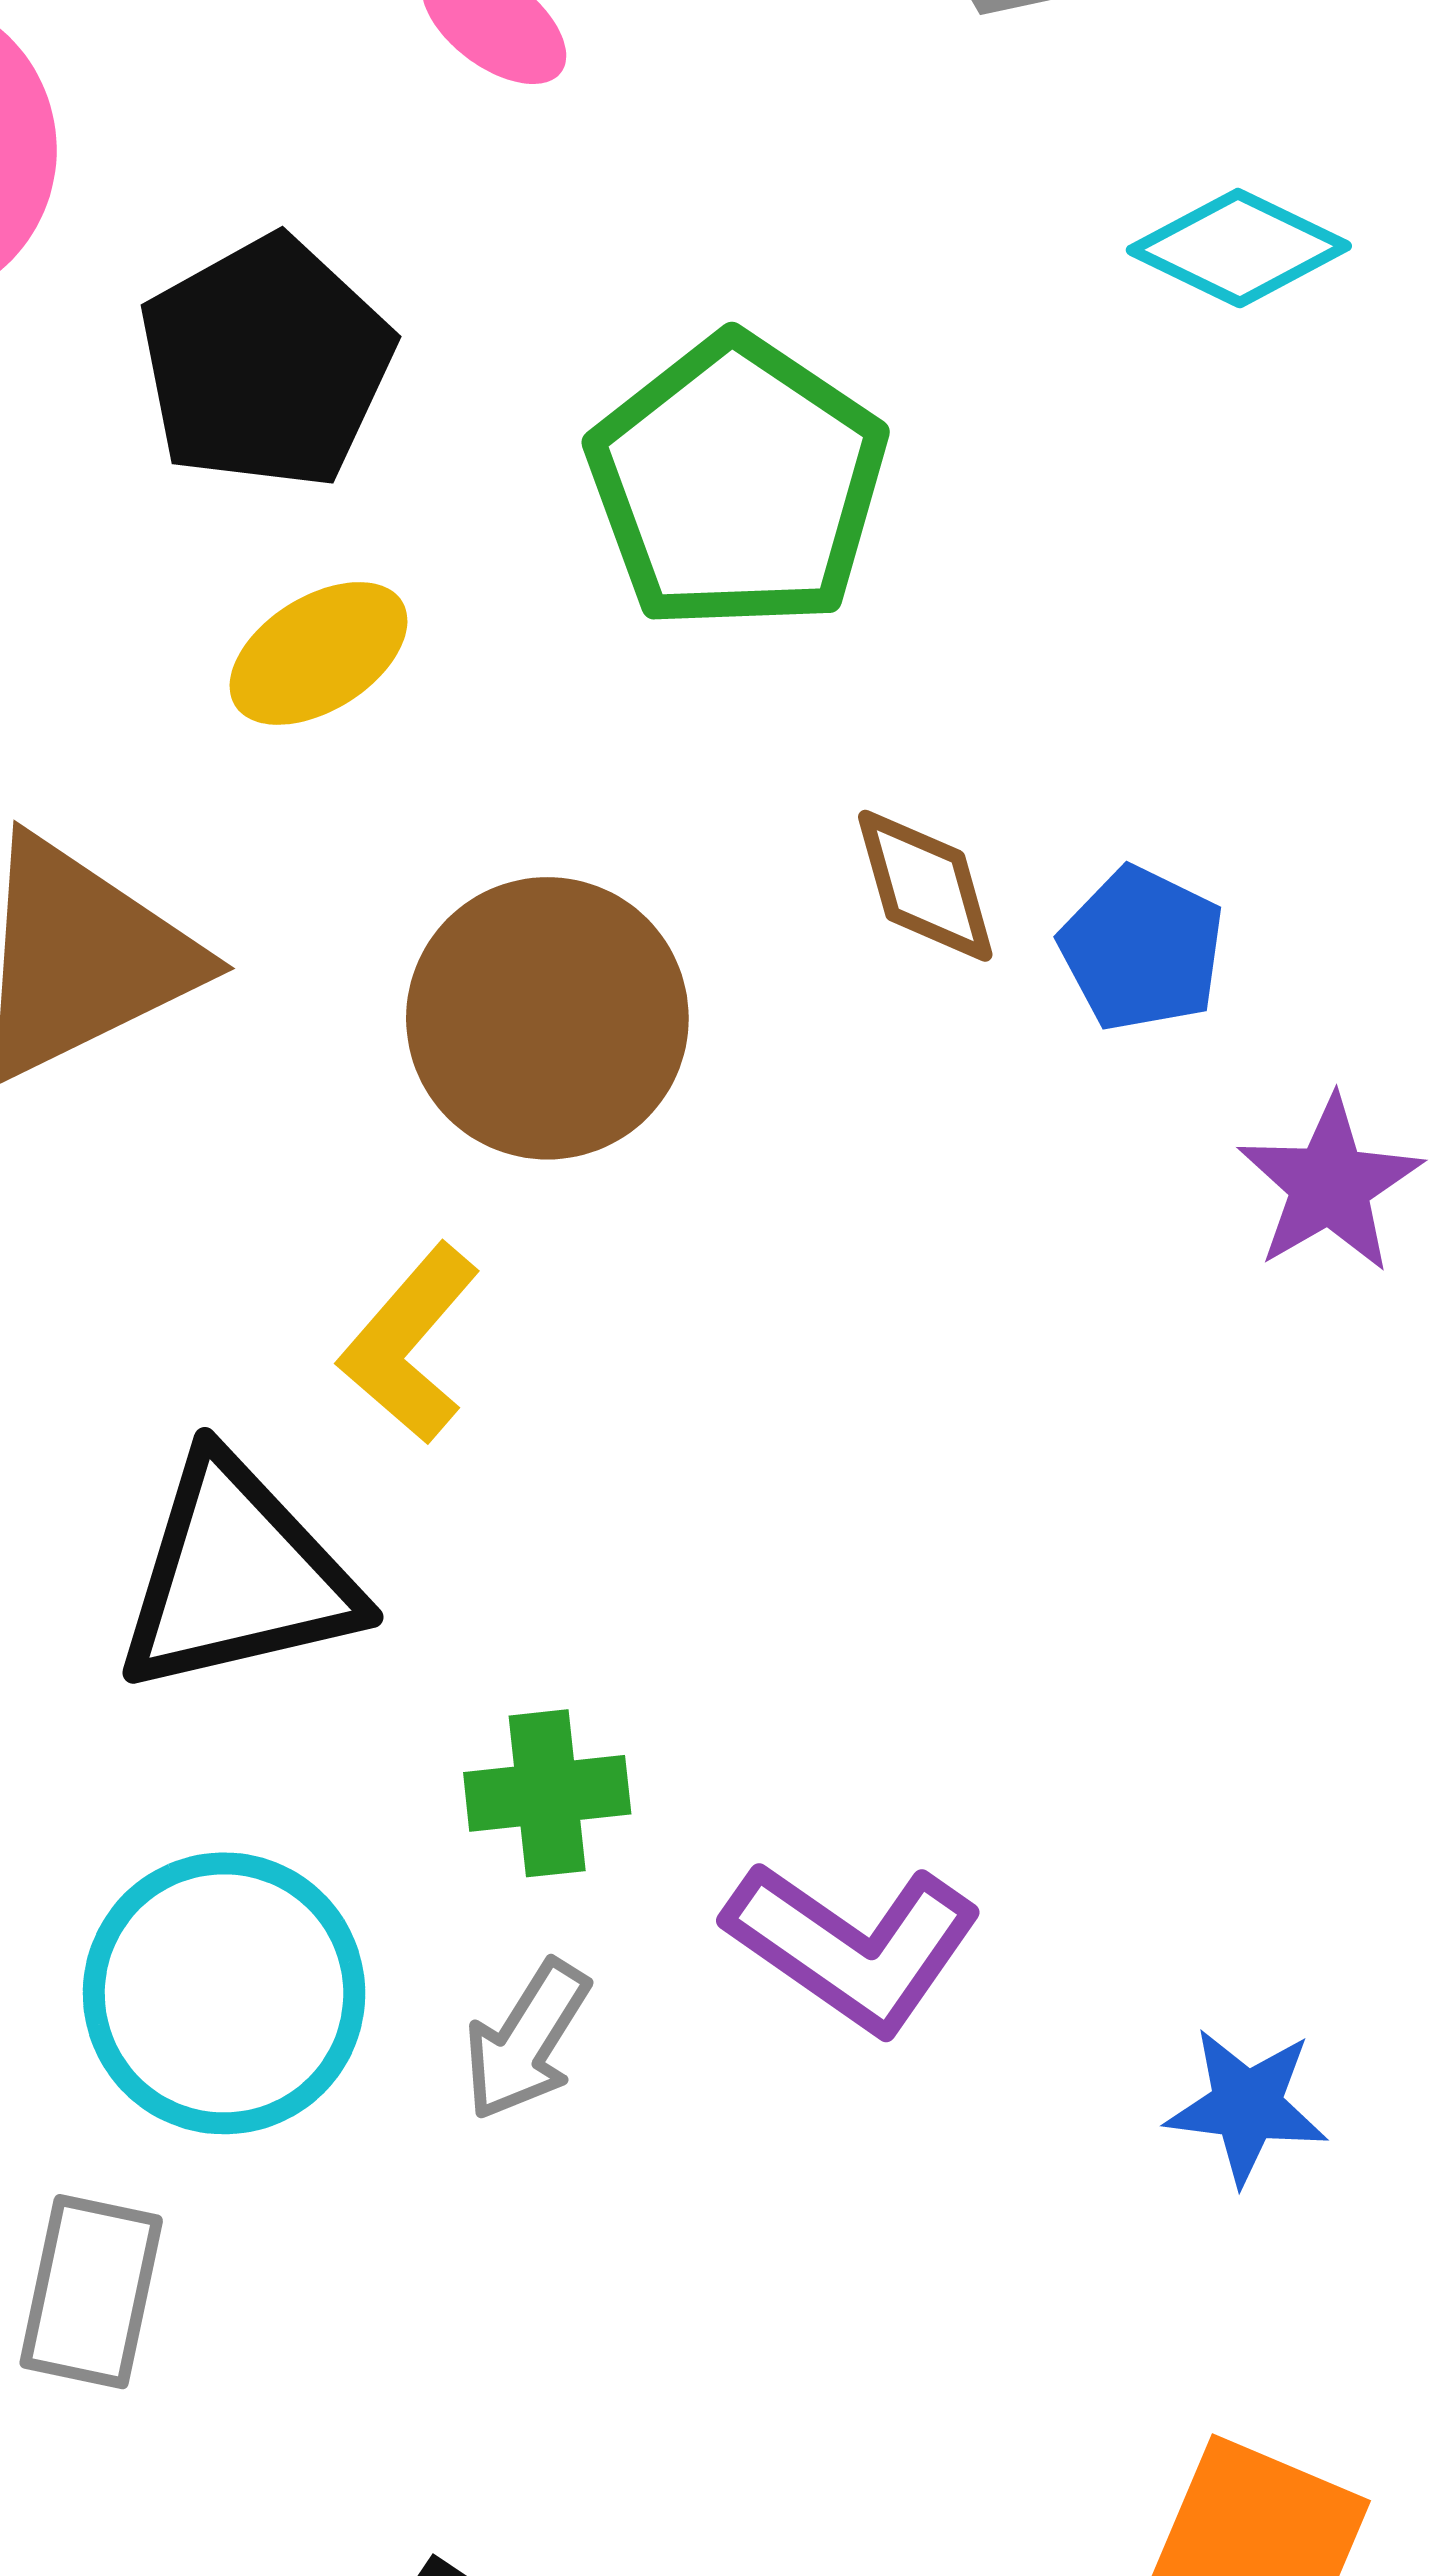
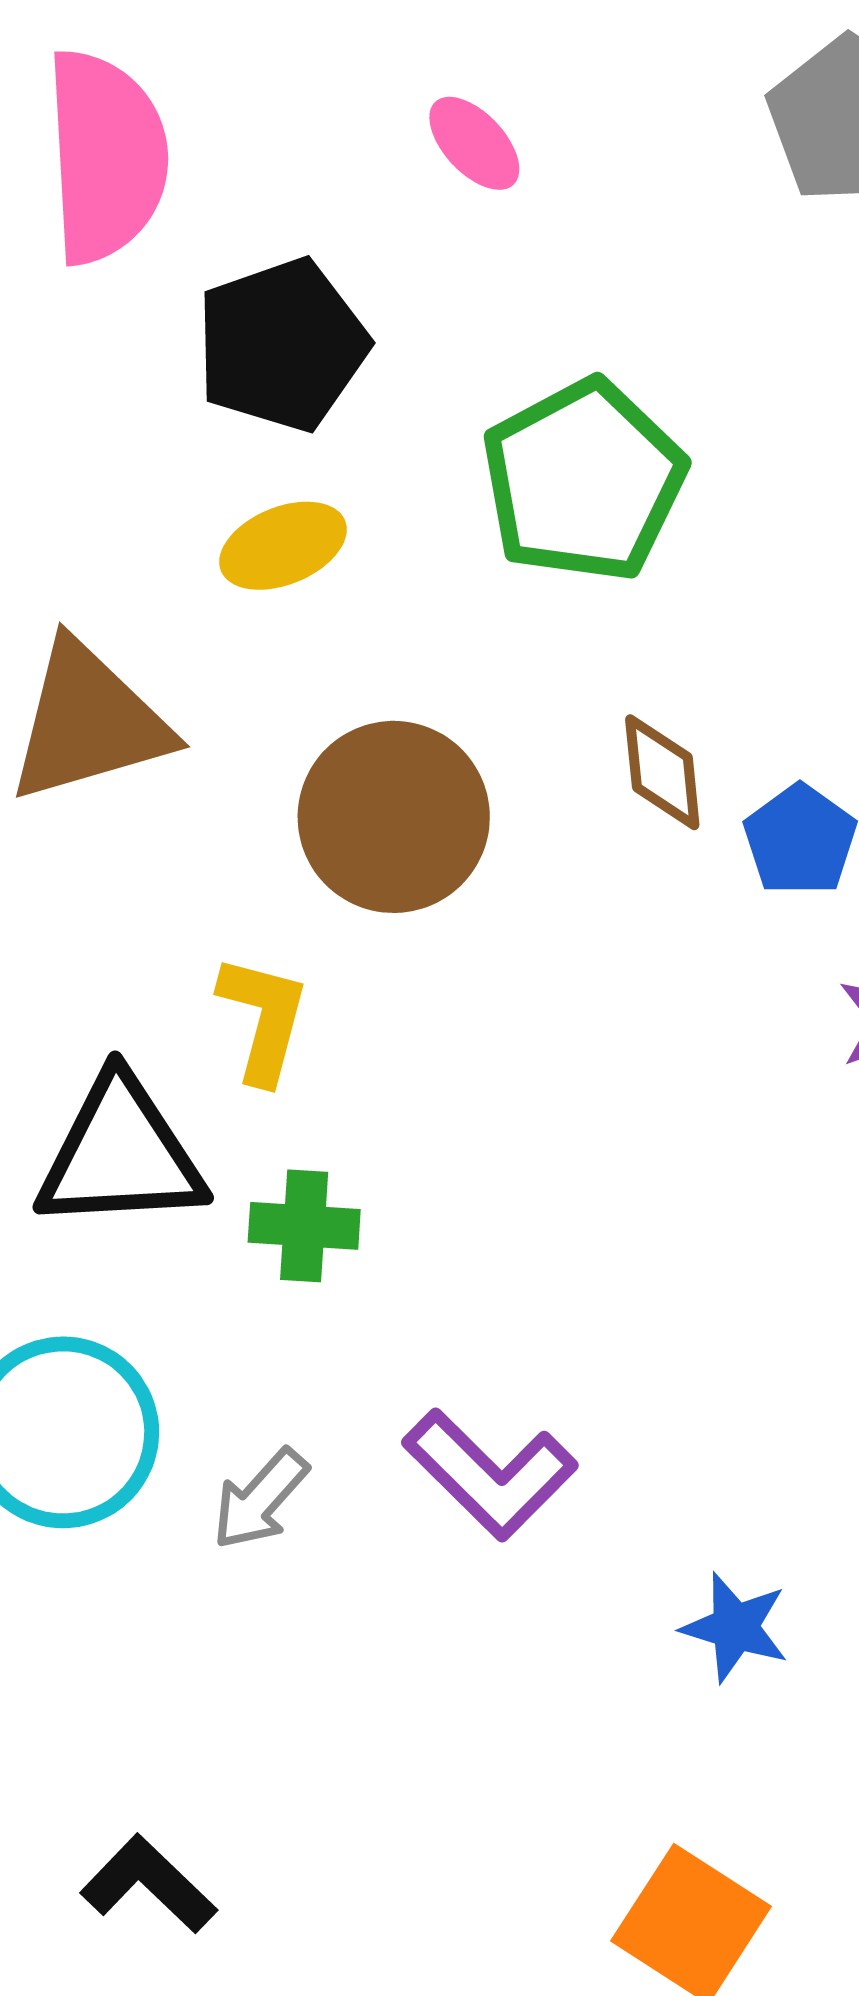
yellow L-shape: (410, 1344) -> (263, 1019), turned 144
green cross: (547, 1793) -> (304, 1226), moved

